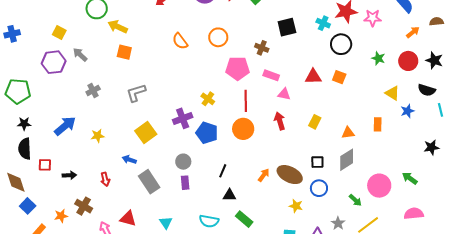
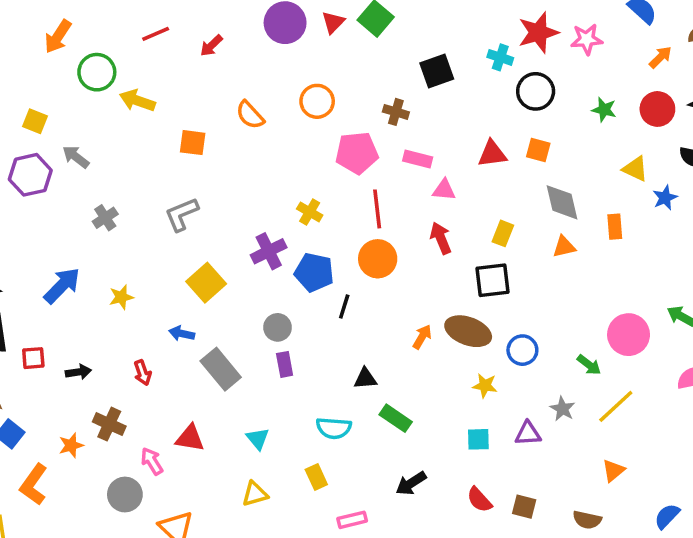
orange square: (124, 52) -> (193, 143), moved
gray diamond: (347, 160) -> (562, 202), moved, turned -65
black square: (317, 162) -> (493, 280), moved, size x1.5
black line: (223, 171) -> (344, 307), moved

